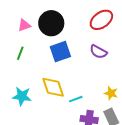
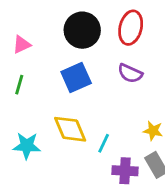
red ellipse: (101, 20) -> (131, 28), turned -35
black circle: (51, 23) -> (82, 30), moved
cyan line: (76, 99) -> (104, 143), turned -40

